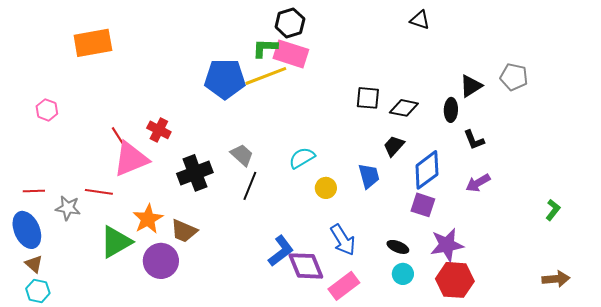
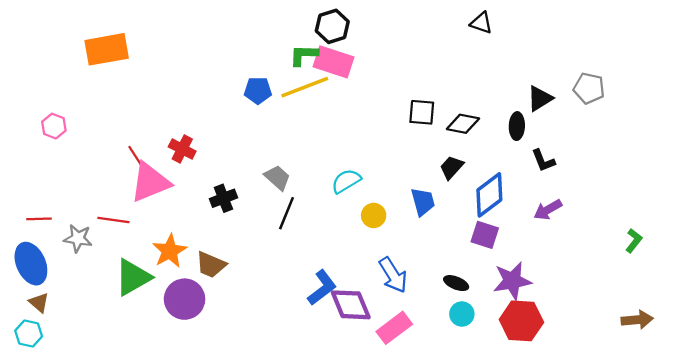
blue pentagon: (225, 79) -> (258, 91), size x0.6
black cross: (195, 173) -> (223, 198), size x0.7
cyan hexagon: (38, 291) -> (29, 333), moved

